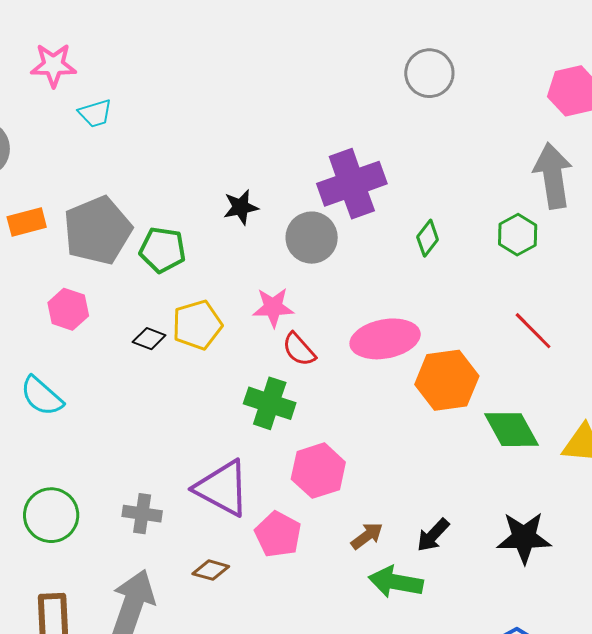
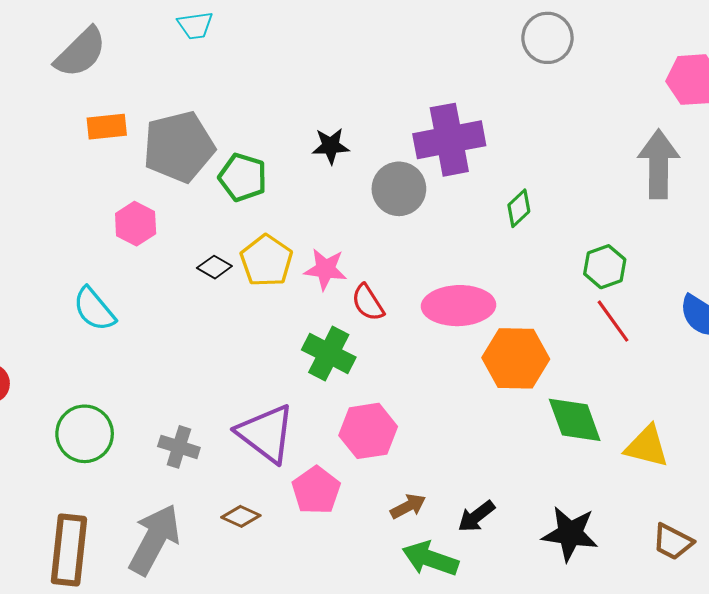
green hexagon: (518, 235) -> (605, 267), moved
pink star: (273, 307) -> (325, 269), moved
yellow pentagon: (197, 325) -> (266, 261), turned -30

